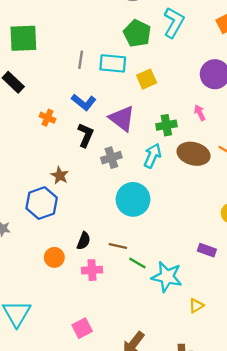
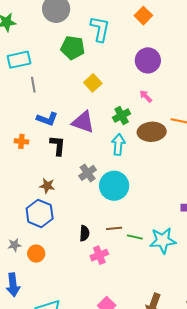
cyan rectangle: (113, 63) -> (19, 60), moved
gray cross: (111, 158) -> (88, 173), moved
orange circle: (54, 257) -> (36, 254), moved

